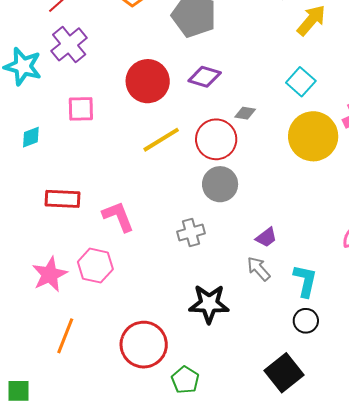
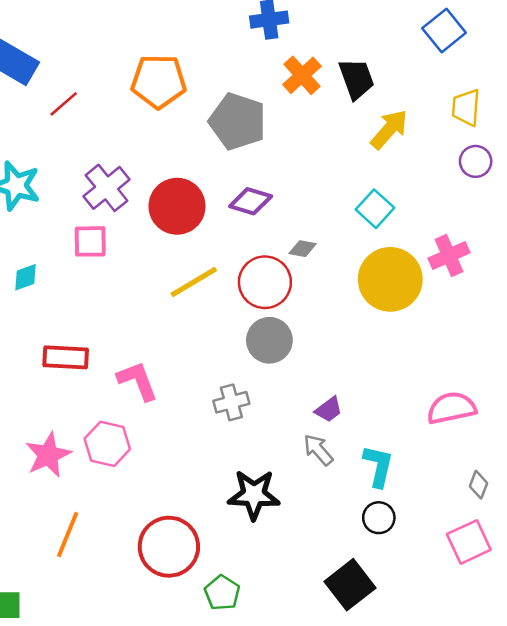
purple cross: (69, 44) -> (107, 188), moved

